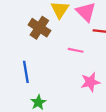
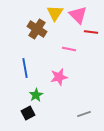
pink star: (90, 82) -> (59, 77), moved

